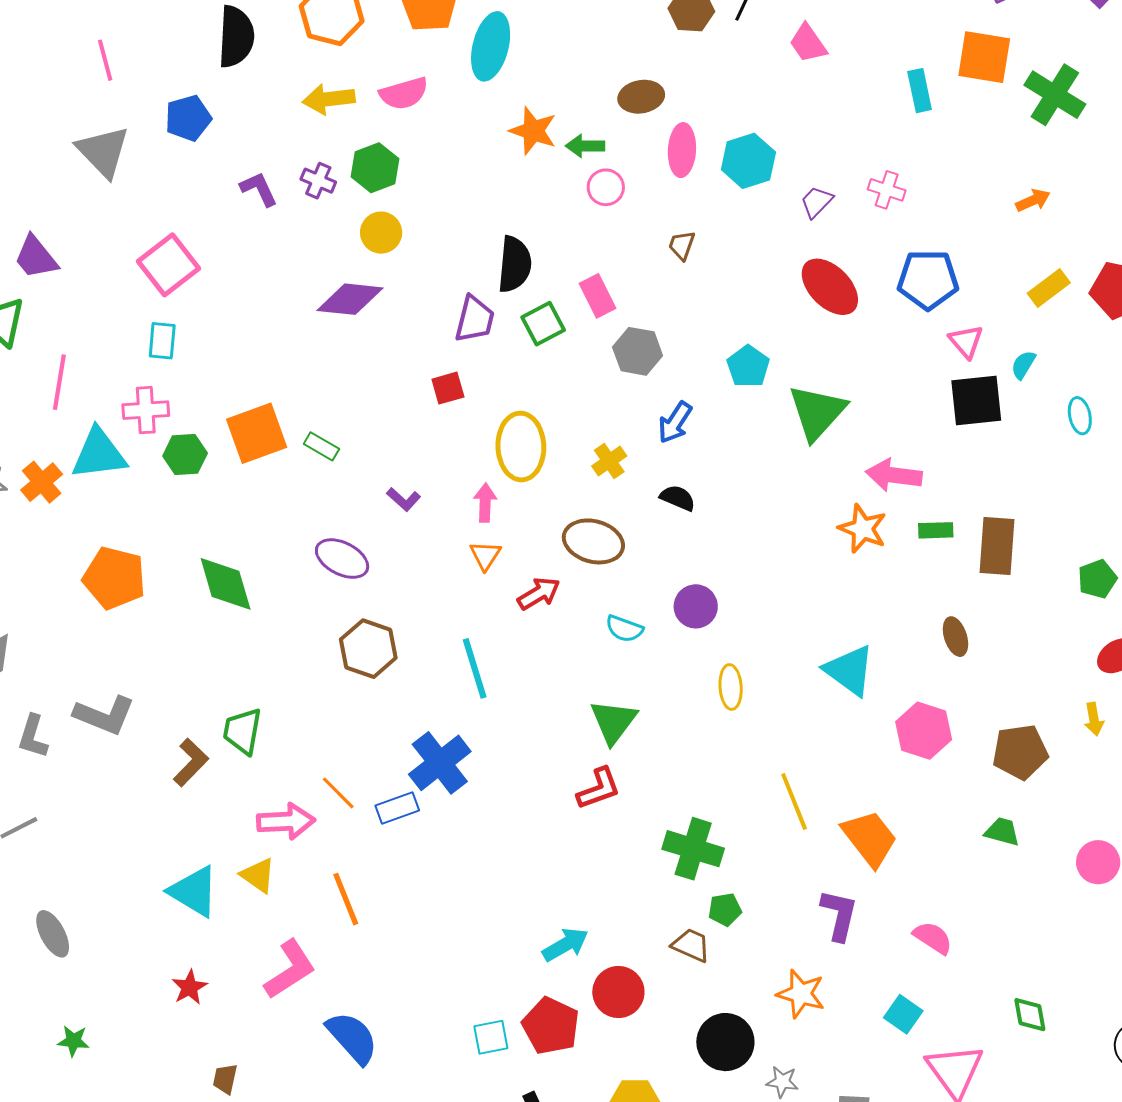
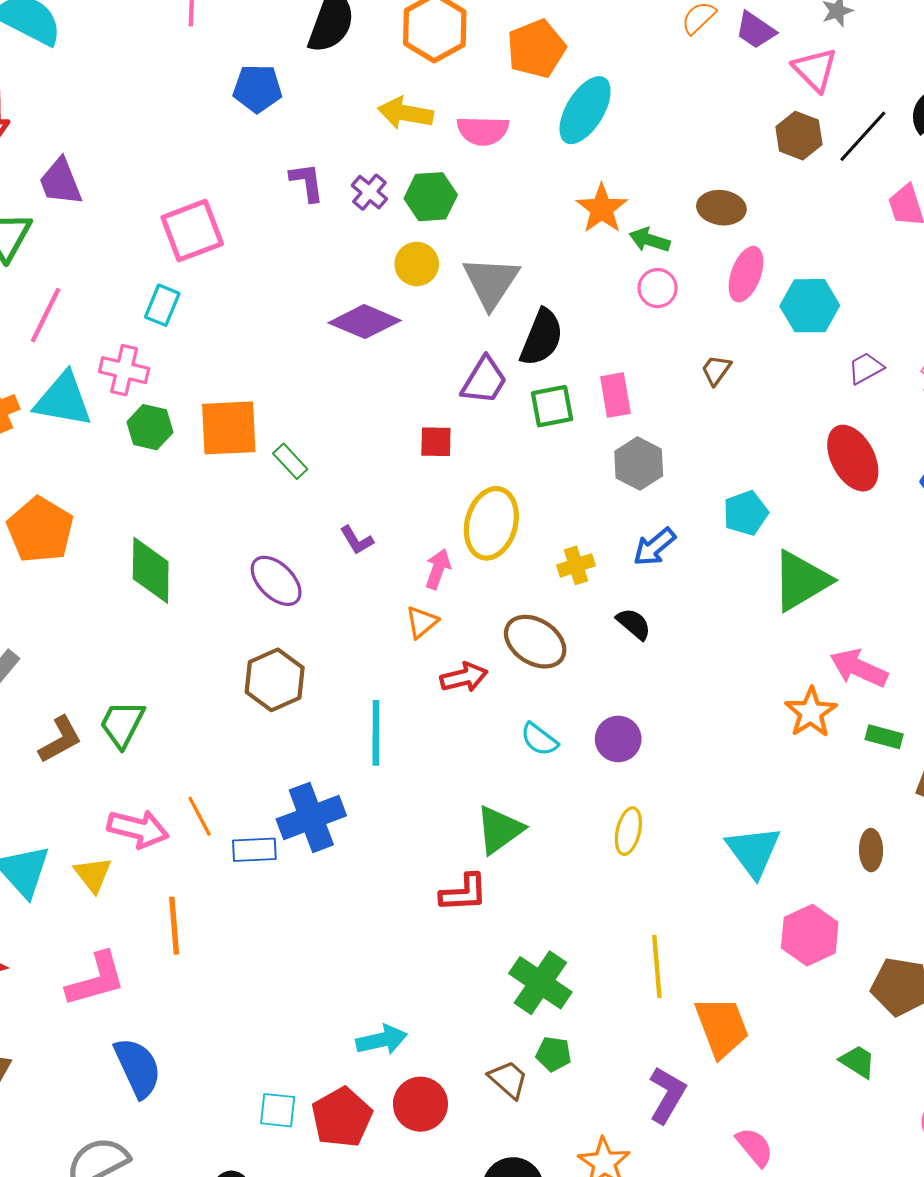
gray triangle: (103, 152) -> (491, 282), moved

